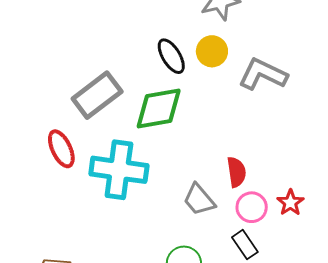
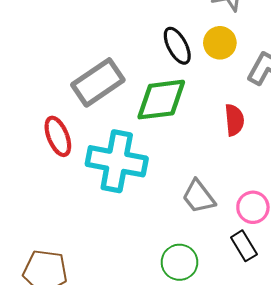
red semicircle: (236, 172) -> (234, 120), moved

